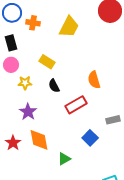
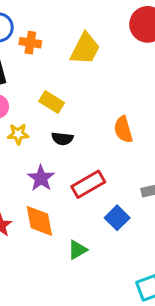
black semicircle: (54, 86) -> (62, 139), turned -56
red rectangle: (76, 105) -> (88, 184), moved
purple star: (28, 112) -> (41, 178), moved

